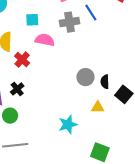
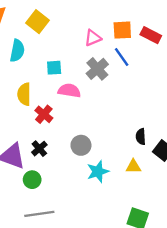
gray cross: (70, 22) -> (97, 69), turned -30
gray circle: (85, 77) -> (81, 145), moved
cyan star: (68, 124) -> (98, 171), moved

